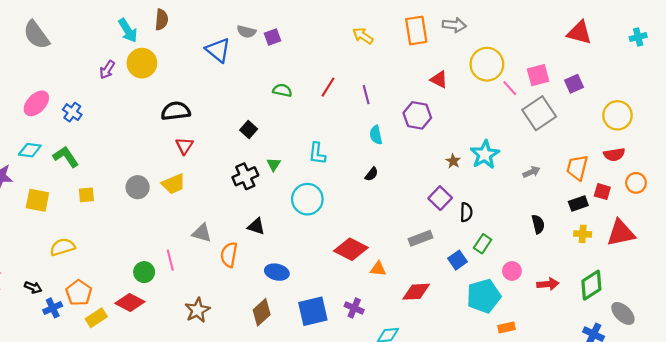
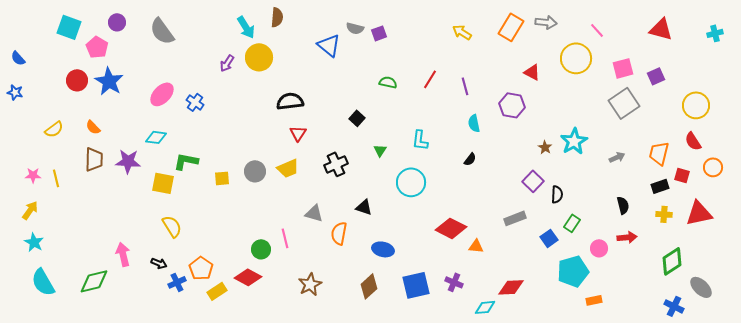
orange rectangle: (416, 30) -> (511, 27), turned 40
pink line: (510, 88) -> (597, 30), moved
red semicircle: (614, 155) -> (693, 141), turned 66
green L-shape: (66, 157) -> (186, 161), moved, turned -45
black cross: (245, 176) -> (336, 164), moved
yellow square: (86, 195) -> (222, 178), moved
yellow semicircle: (62, 247) -> (172, 226), moved, turned 75
red arrow: (548, 284) -> (627, 237), moved
red diamond: (416, 292) -> (511, 287), moved

